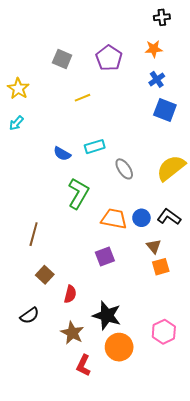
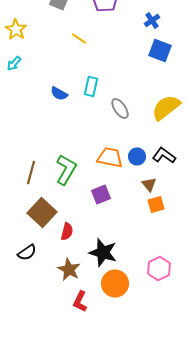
yellow line: (82, 98) -> (79, 38), turned 56
cyan rectangle: (95, 147) -> (91, 86), turned -60
green L-shape: (78, 193) -> (66, 170), moved
brown square: (45, 275) -> (42, 212), size x1.6

